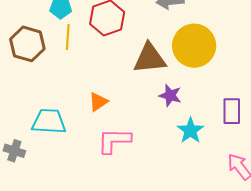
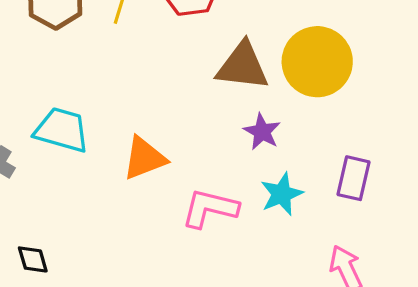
orange triangle: (98, 102) -> (144, 158), moved, size x1.4
pink L-shape: (114, 141) -> (210, 208), moved

